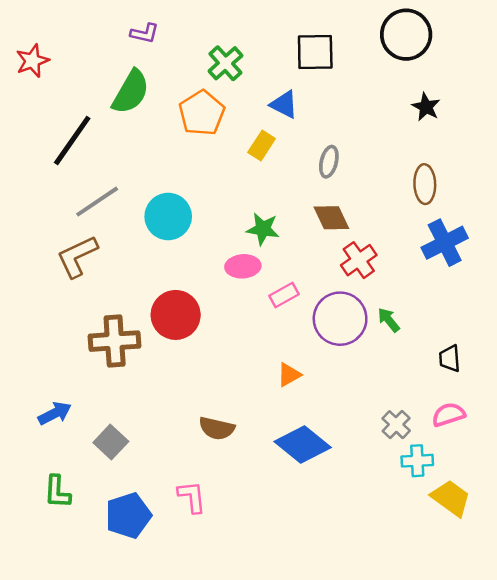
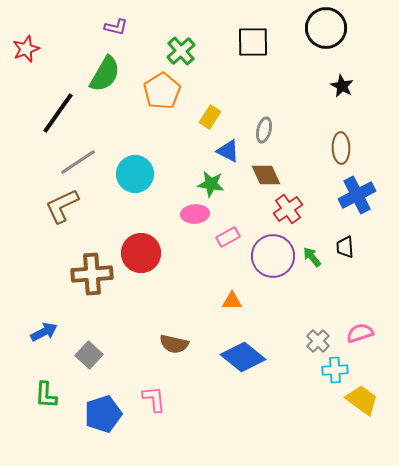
blue triangle: (284, 104) -> (228, 151), moved
black trapezoid: (450, 359) -> (345, 247), moved
orange triangle: (289, 375) -> (232, 301), turned 30

